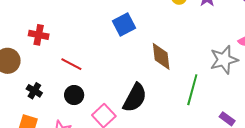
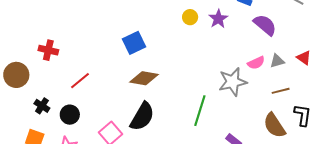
brown diamond: (161, 56) -> (144, 78), moved, turned -76
red line: (71, 64) -> (80, 81), turned -70
black circle: (74, 95) -> (70, 115), moved

